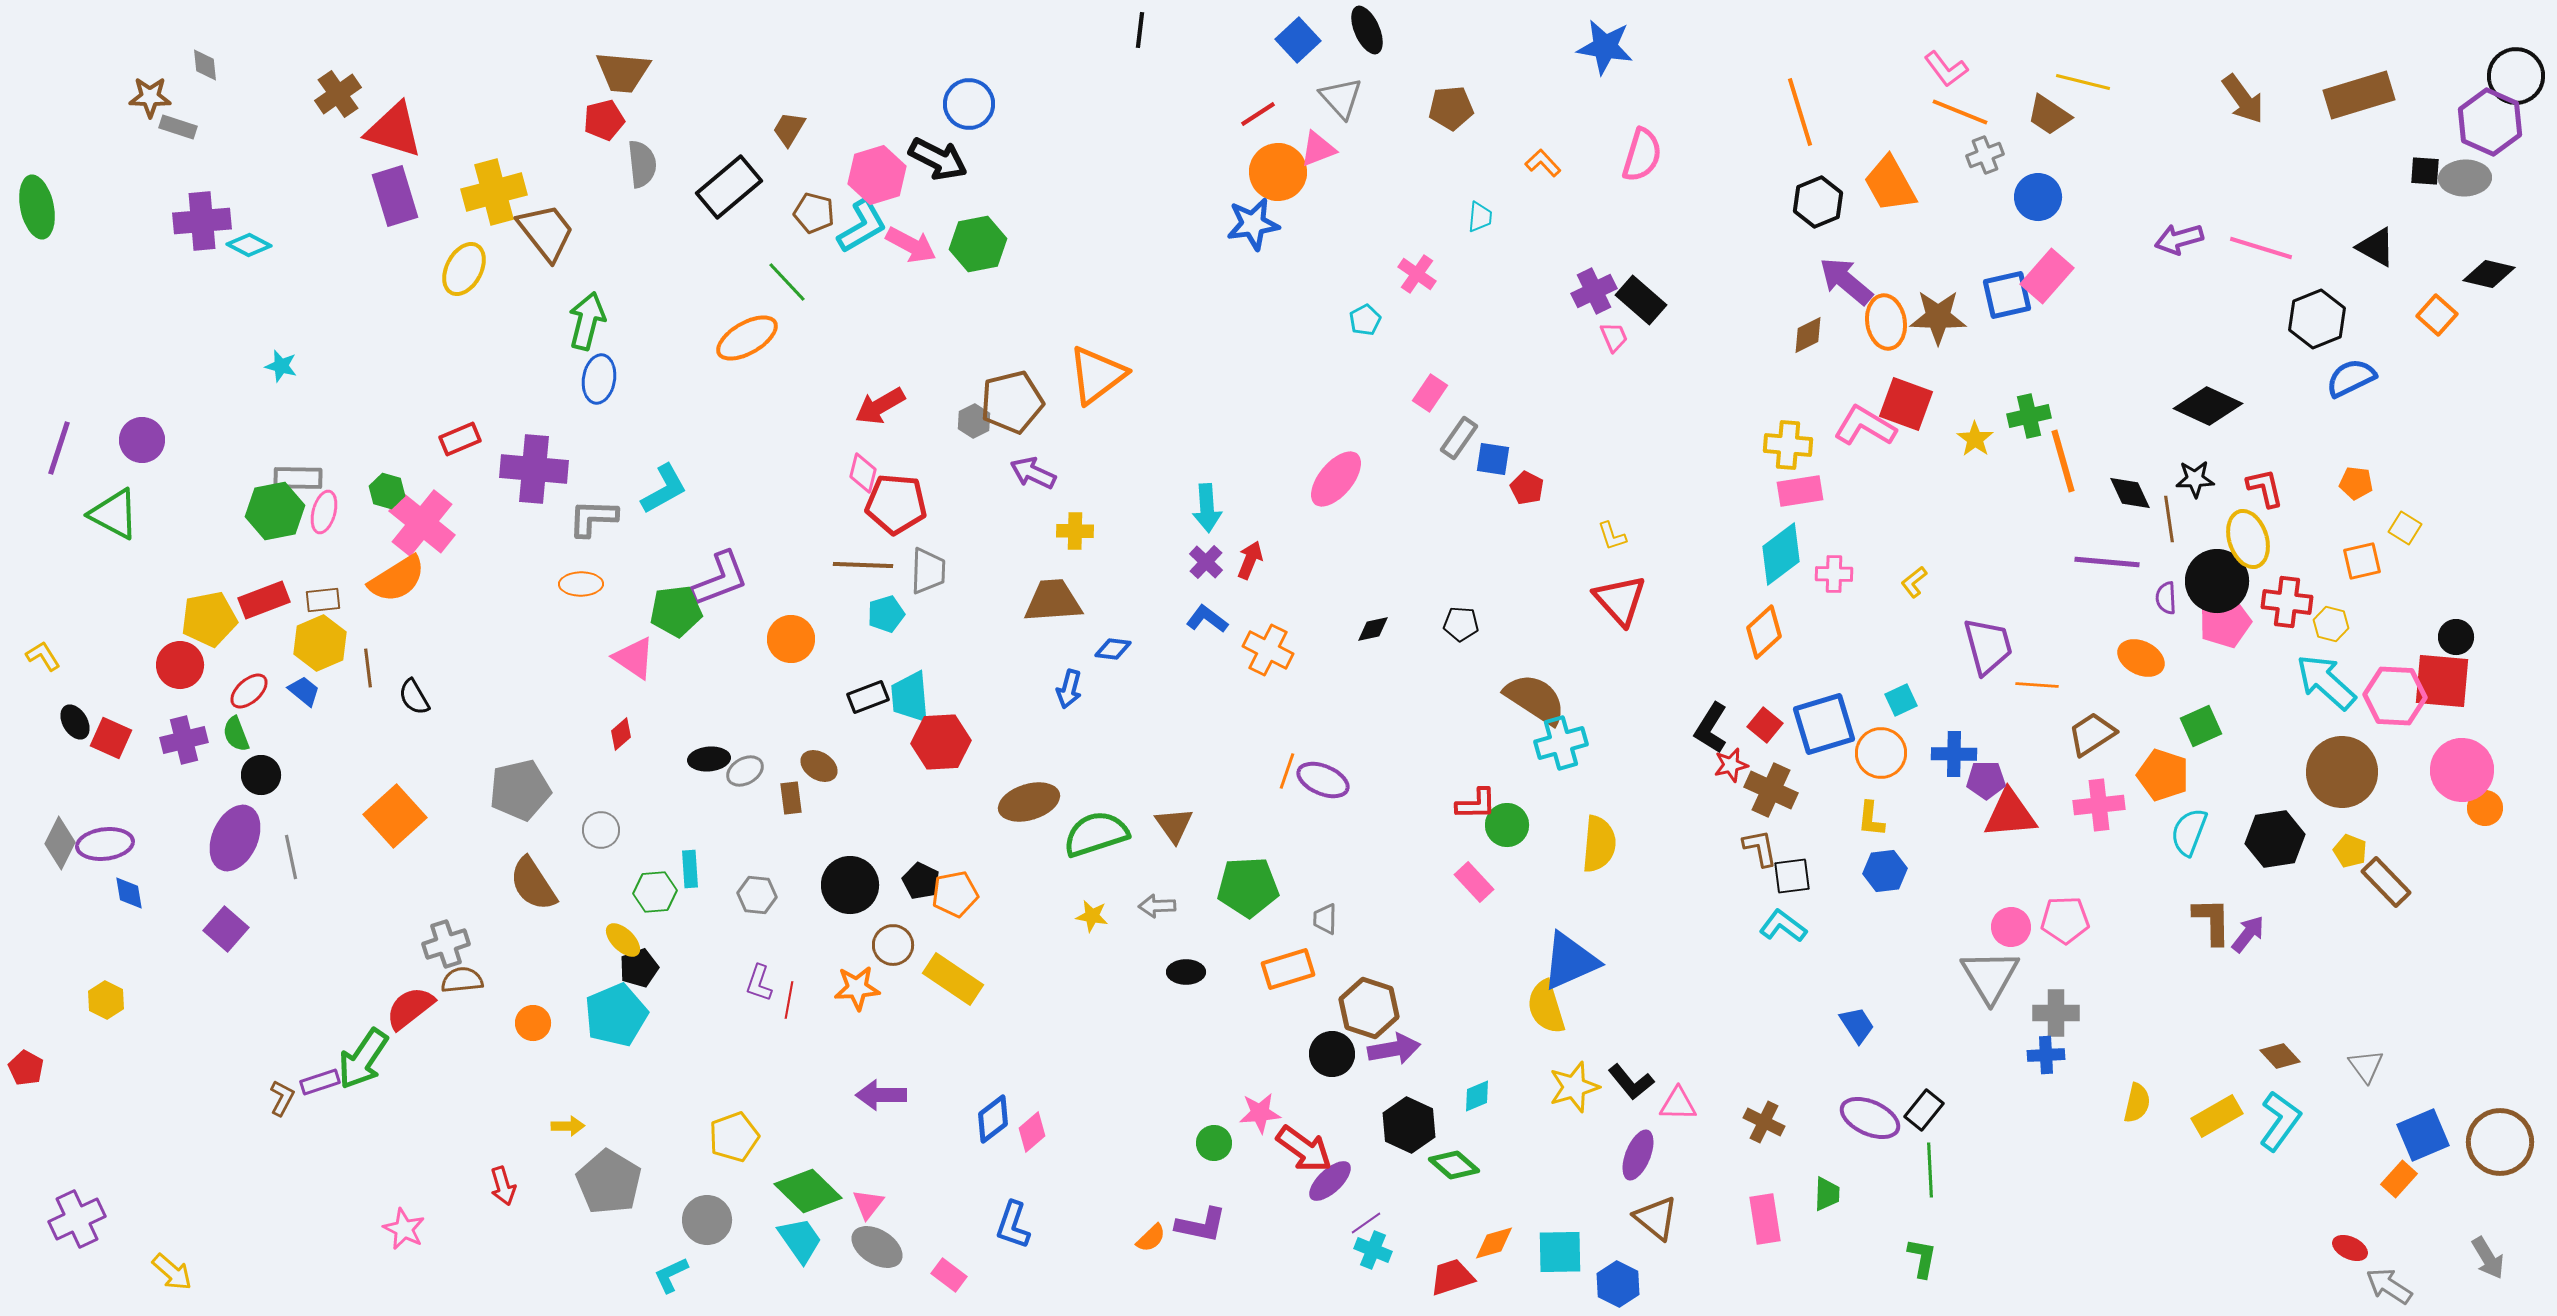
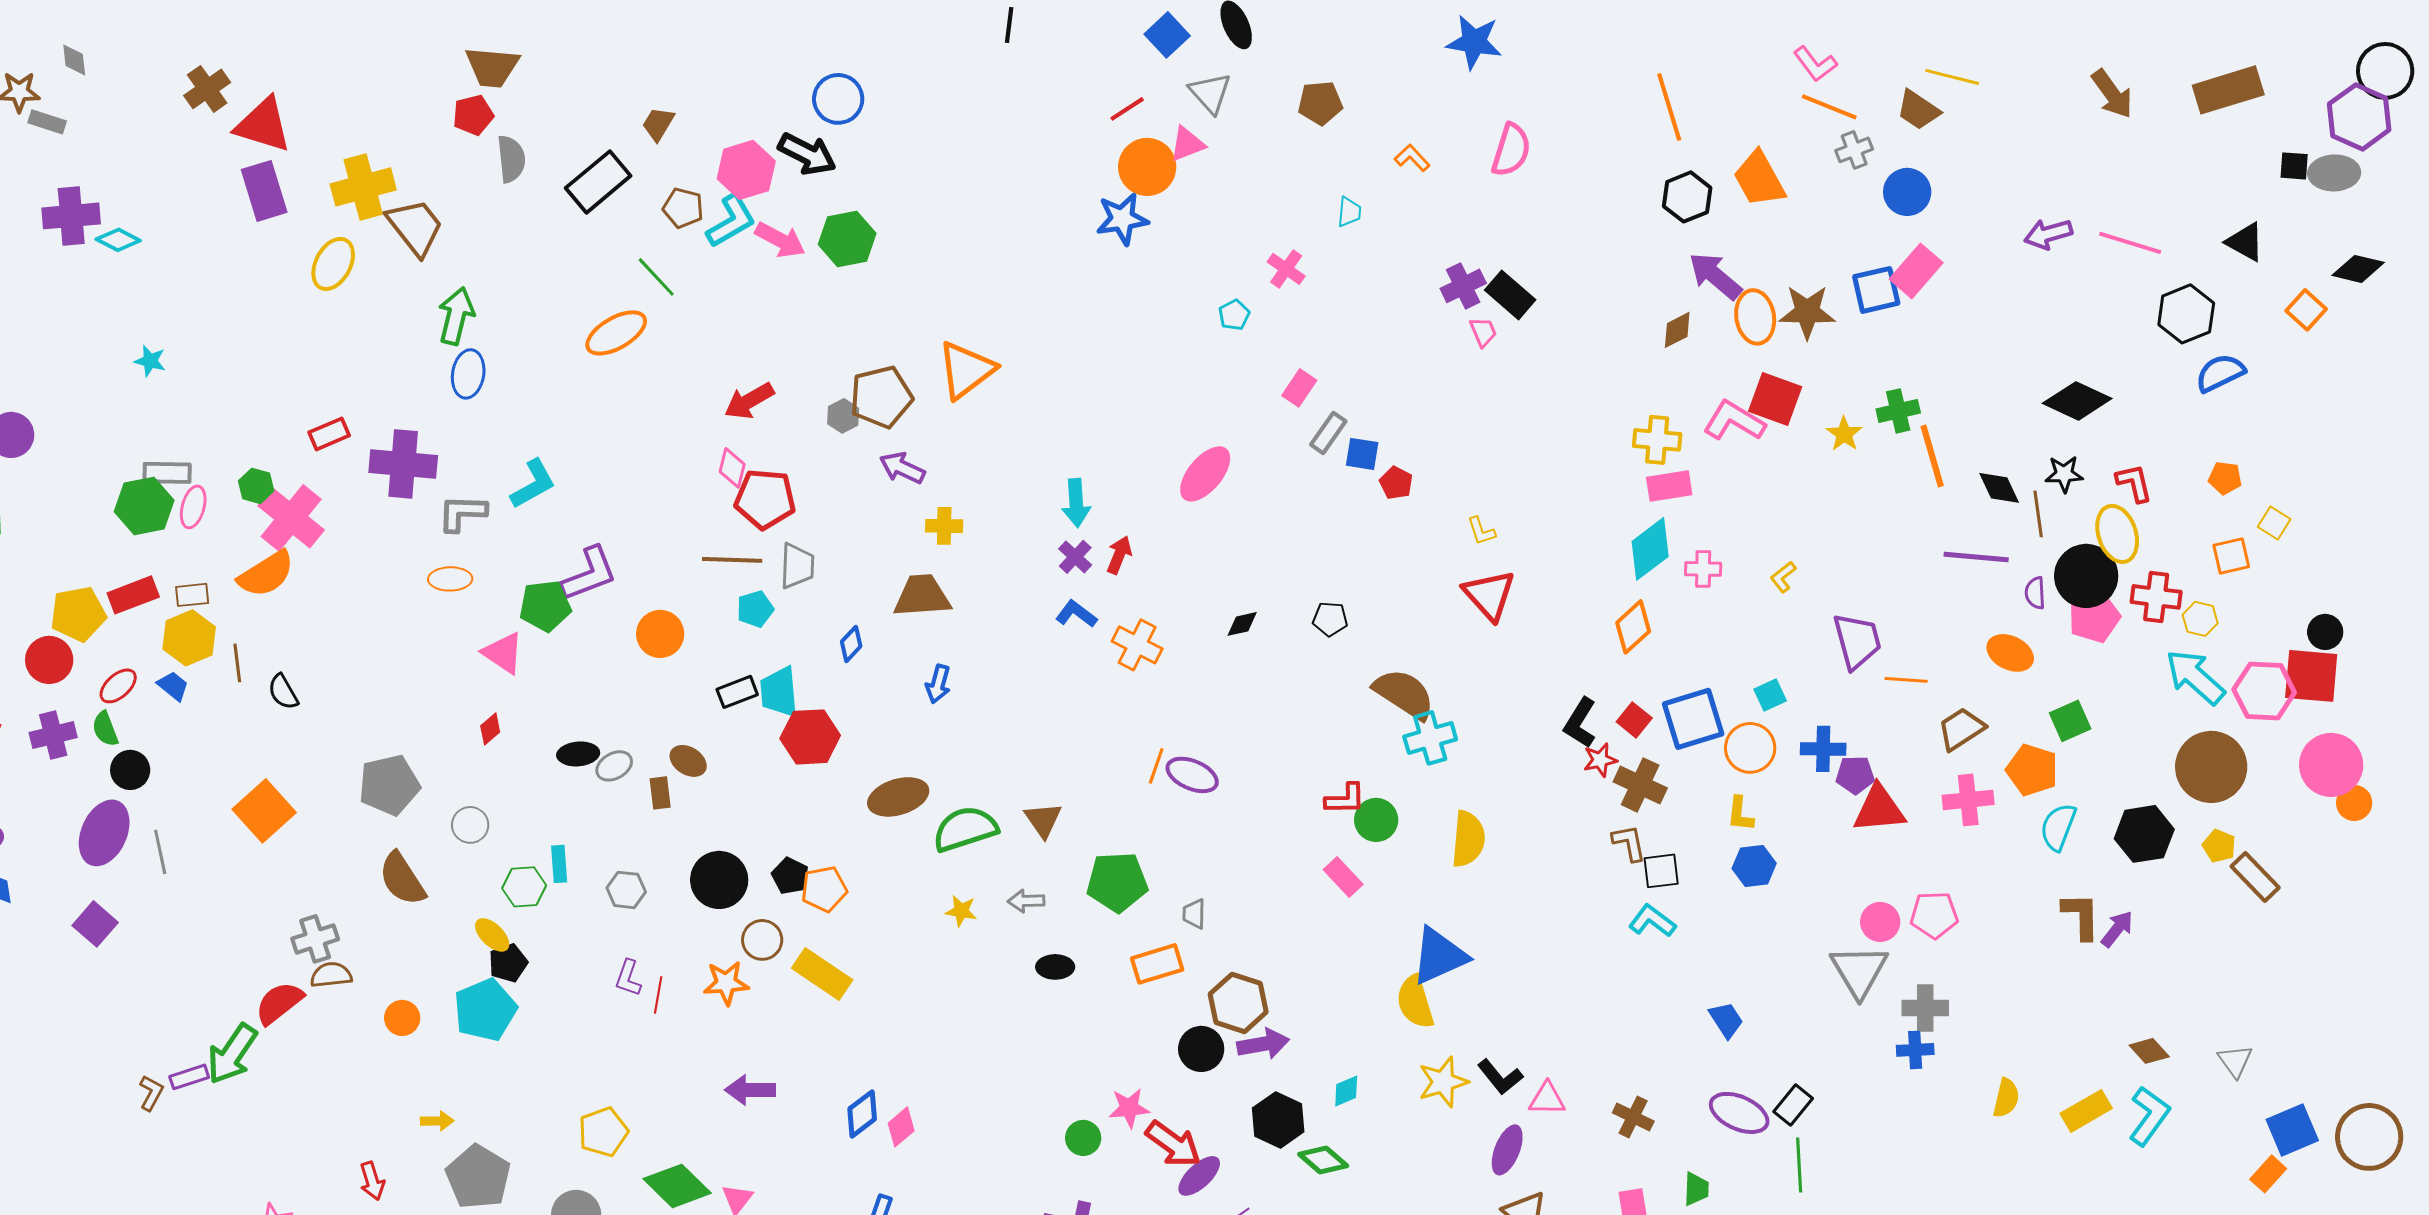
blue diamond: (1113, 649) -> (851, 644), moved, turned -54

